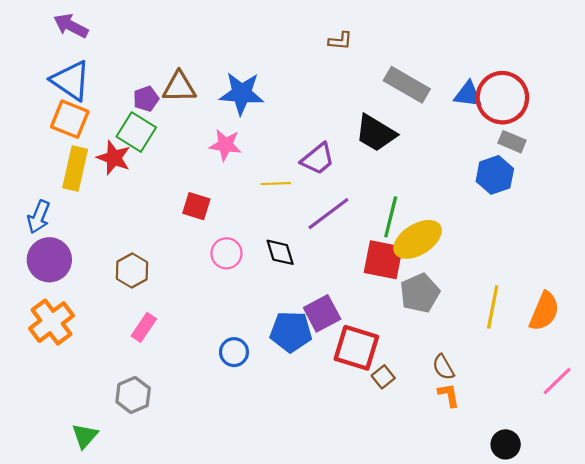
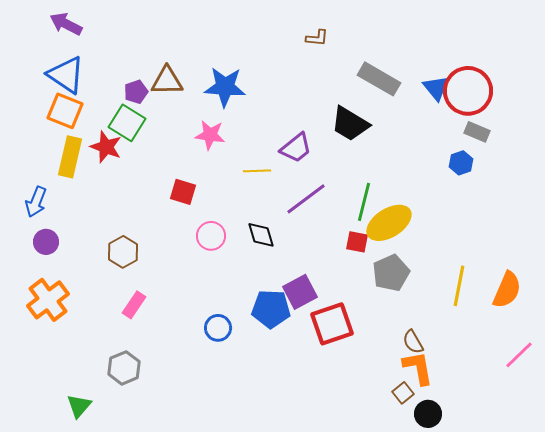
blue triangle: (468, 94) -> (436, 88), turned 44
blue hexagon: (495, 175) -> (461, 163), size x0.7
purple circle: (49, 260) -> (46, 242), size x0.6
red square: (383, 260) -> (357, 242), size x0.6
red square: (356, 348) -> (332, 324), turned -36
brown square: (383, 377) -> (403, 393), moved
orange L-shape: (449, 395) -> (418, 368), size x1.5
black circle: (506, 444) -> (428, 414), moved

